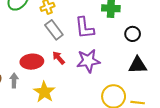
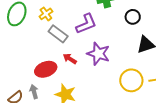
purple L-shape: (85, 28) -> (86, 24), turned -90
purple star: (88, 61) -> (98, 54), turned -30

